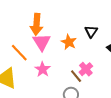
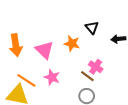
orange arrow: (37, 24) -> (16, 45), moved
orange line: (19, 53) -> (26, 80), moved

